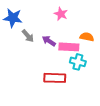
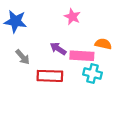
gray arrow: (28, 36) -> (23, 57), moved
red rectangle: (55, 78) -> (50, 76), moved

